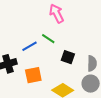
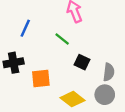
blue line: (29, 46) -> (25, 28), moved, turned -42

